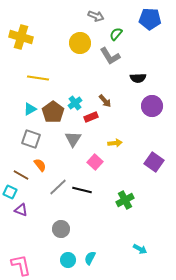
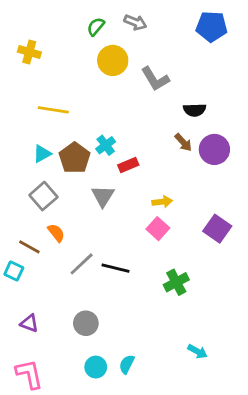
green semicircle: (116, 34) -> (96, 27), moved
yellow cross: (21, 37) -> (29, 52), size x0.7
brown arrow: (105, 101) -> (183, 142), moved
gray square: (31, 139) -> (43, 196), turned 30
pink square: (95, 162) -> (158, 229), moved
purple triangle: (21, 210) -> (29, 323), moved

